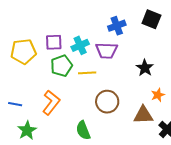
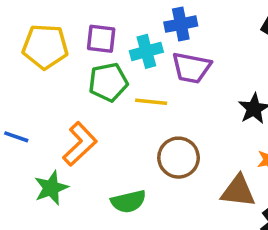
blue cross: (117, 26) -> (181, 24), moved
green star: (27, 130) -> (51, 188), moved
green semicircle: (83, 130) -> (128, 202), turned -90

